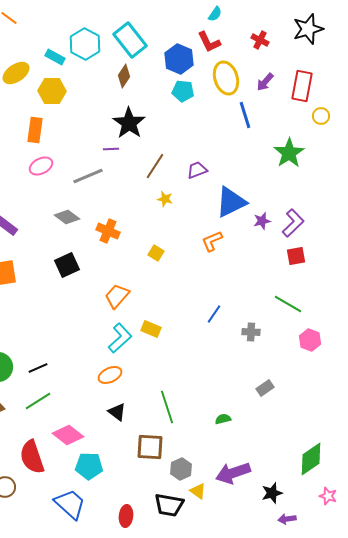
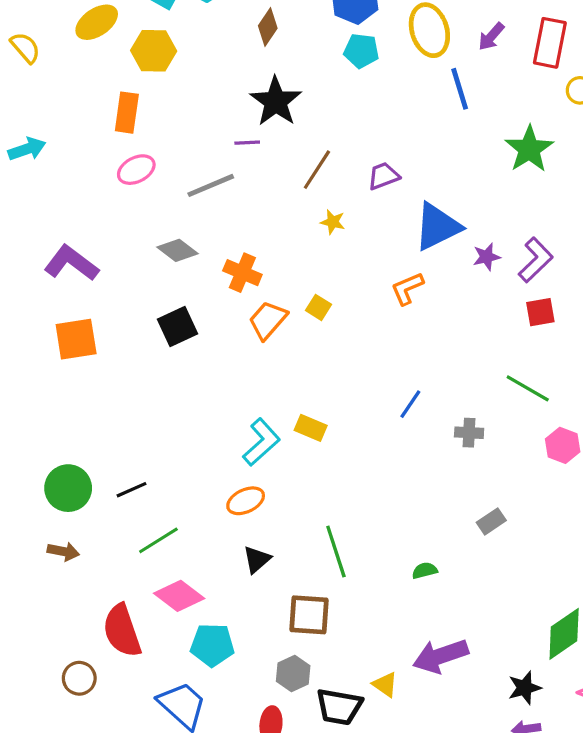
orange trapezoid: (117, 296) -> (268, 320), moved
green line: (38, 401) -> (158, 540), moved
black triangle: (117, 412) -> (257, 559), turned 42
gray hexagon: (181, 469) -> (293, 674), moved
black star: (272, 493) -> (524, 688), moved

